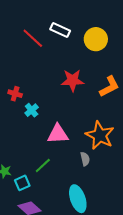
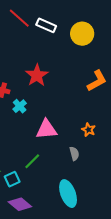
red line: (33, 38) -> (19, 18), moved
red star: (73, 80) -> (37, 75), moved, turned -30
orange star: (100, 135) -> (88, 130), size x0.5

